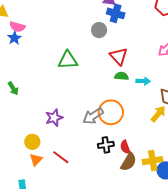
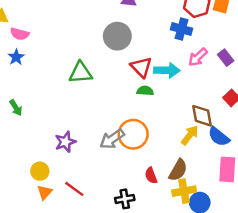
blue cross: (116, 13) -> (181, 29), moved
gray circle: (99, 30) -> (117, 36), size x1.5
blue star: (14, 38) -> (16, 57), moved
cyan arrow: (143, 81) -> (167, 70), moved, size x1.5
black cross: (106, 145) -> (125, 199), moved
brown semicircle: (129, 162) -> (178, 170), moved

